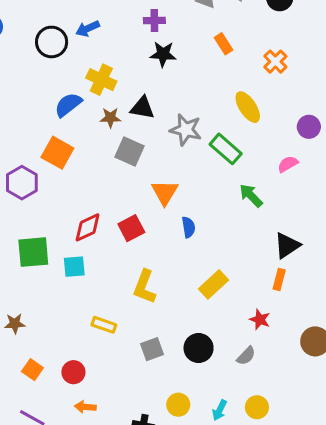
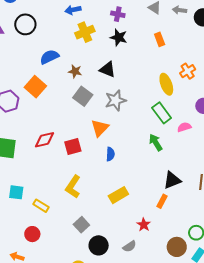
black circle: (52, 42) -> (25, 24), moved
orange cross: (275, 62) -> (188, 71), moved
yellow cross: (101, 80) -> (85, 32), moved, turned 30
black triangle: (142, 108) -> (107, 69), moved
gray star: (186, 130) -> (116, 100), moved, turned 30
green rectangle: (226, 149) -> (162, 113), moved
cyan square: (74, 267) -> (16, 192), moved
black circle: (199, 348) -> (99, 245), moved
gray square: (152, 349) -> (81, 225), moved, turned -35
red circle: (73, 372) -> (32, 234), moved

